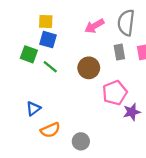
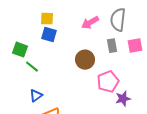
green square: (29, 54) -> (20, 50), moved
green line: (50, 67) -> (32, 67), moved

